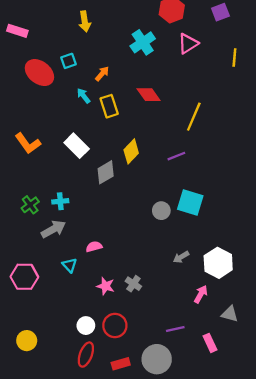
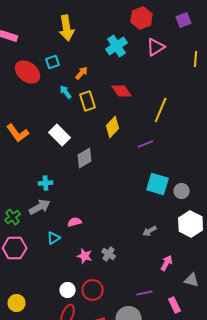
yellow arrow: (85, 21) -> (67, 28), size x1.4
yellow diamond: (131, 151) -> (113, 127), moved
green cross: (30, 205) -> (13, 217), moved
gray circle: (161, 211) -> (182, 191), moved
white hexagon: (218, 263) -> (191, 224), moved
cyan triangle: (70, 265) -> (54, 238), turned 40

